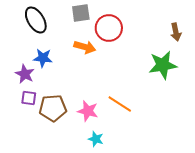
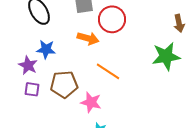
orange line: (120, 104) -> (108, 71), moved
brown pentagon: (53, 108) -> (64, 84), moved

